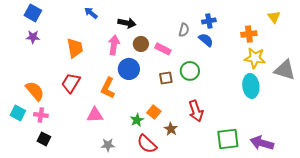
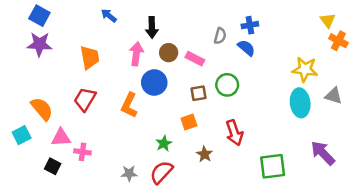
black arrow: (127, 23) -> (152, 28), turned 78
orange cross: (249, 34) -> (338, 41), moved, turned 35
purple star: (33, 37) -> (39, 44), size x1.5
gray triangle: (285, 70) -> (334, 96), moved, size x0.7
orange square: (154, 112) -> (189, 122), moved, turned 32
cyan square: (18, 113) -> (22, 135), turned 35
pink cross: (41, 115) -> (83, 152), moved
pink triangle: (95, 115) -> (61, 138), moved
purple arrow: (262, 143) -> (323, 153), moved, turned 30
red semicircle: (147, 144) -> (161, 172), moved, turned 90

